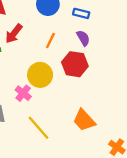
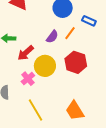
red arrow: (14, 34) -> (26, 53), moved
purple semicircle: (83, 38) -> (52, 37), moved, turned 56
orange line: (50, 40) -> (70, 33), moved

